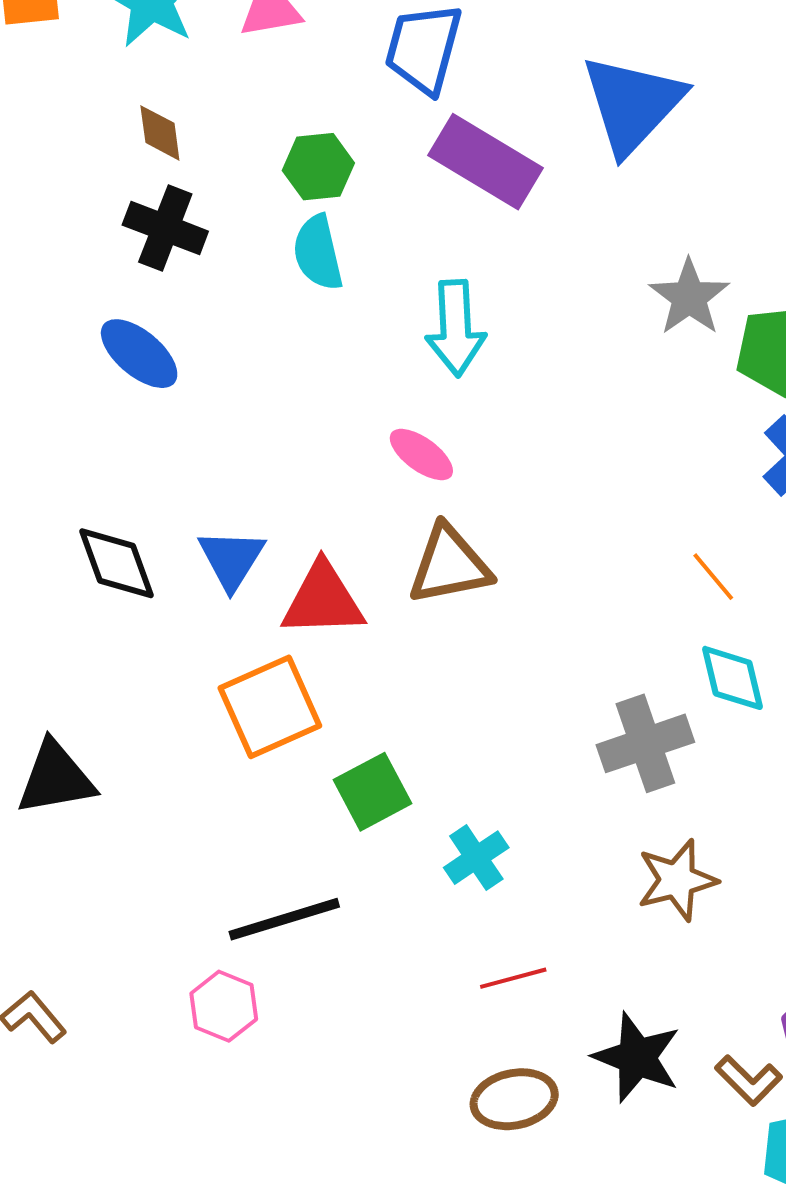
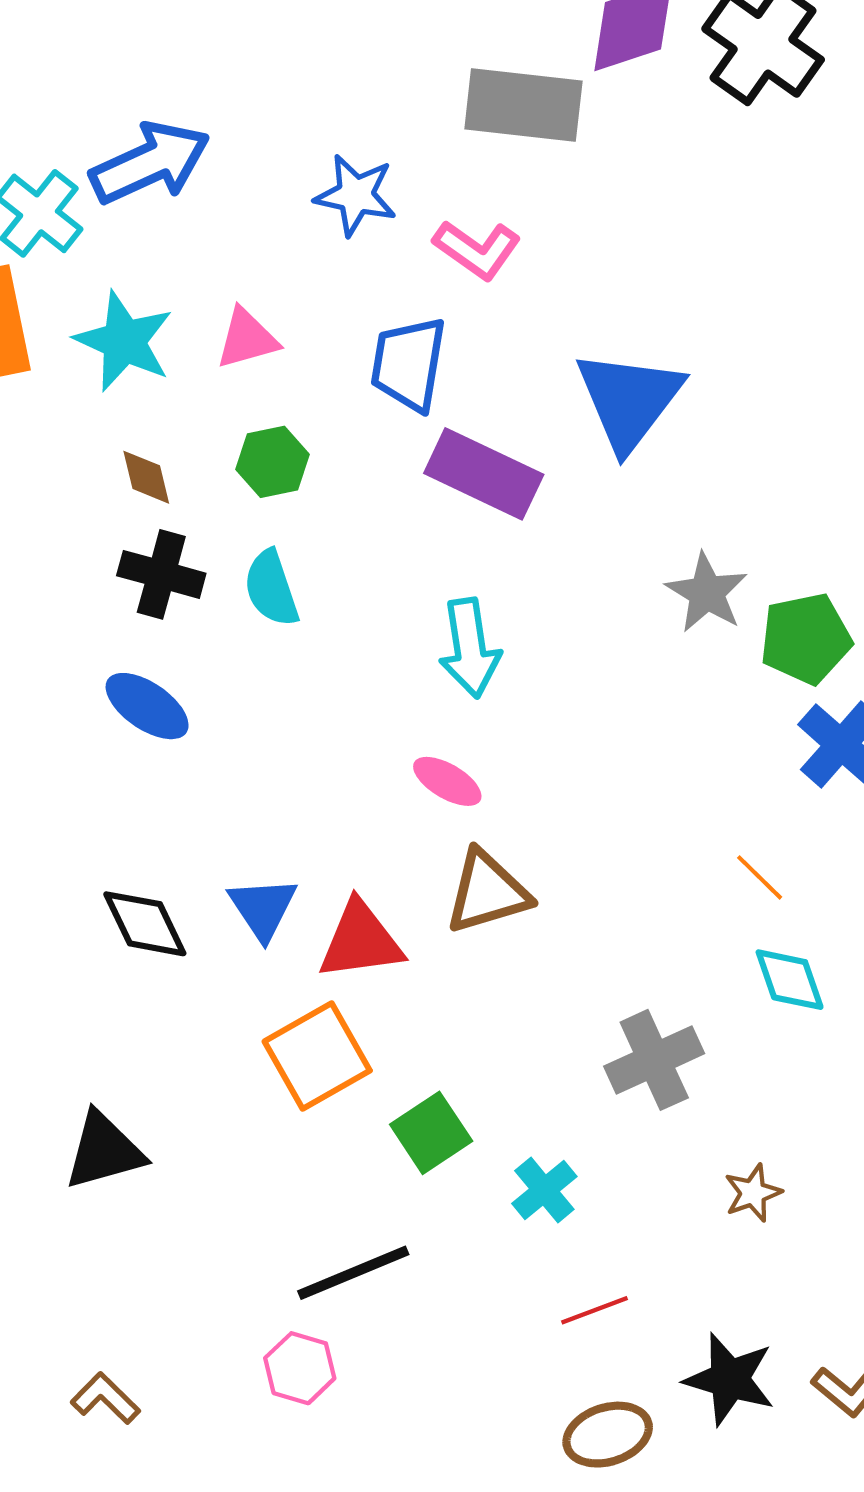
green hexagon: (318, 167) -> (272, 462), moved
cyan semicircle: (318, 253) -> (271, 588), moved
gray cross: (645, 743) -> (654, 1060), moved
brown star: (677, 880) -> (753, 1193), size x0.7

